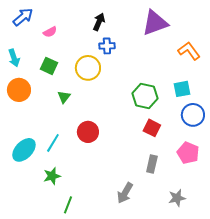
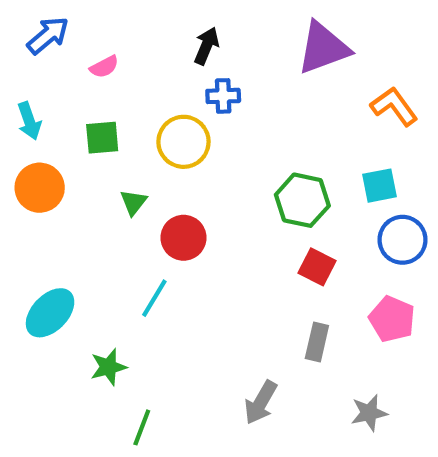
green square: (49, 66) -> (102, 138), turned -30
red circle: (88, 132) -> (184, 238), moved
cyan line: (53, 143) -> (154, 298), moved

